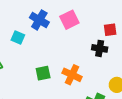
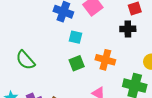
cyan square: (18, 37) -> (75, 37), moved

